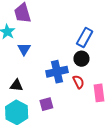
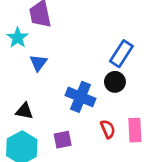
blue cross: (57, 72) -> (81, 97), turned 30
red semicircle: (78, 82) -> (108, 129), moved

